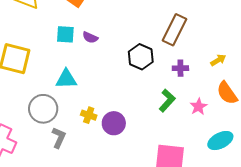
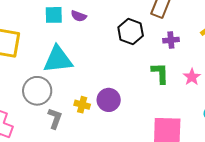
cyan triangle: (66, 79) -> (58, 59), size x1.4
green L-shape: (167, 100) -> (160, 73), turned -40
yellow cross: (89, 115) -> (82, 105), moved

